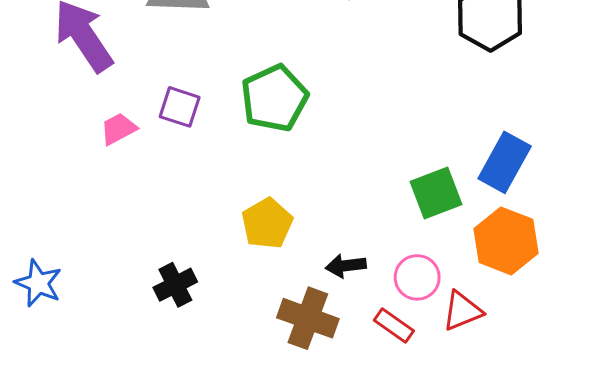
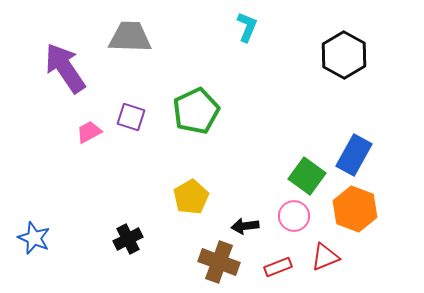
green square: (436, 193) -> (307, 176), turned -33
pink circle: (417, 277) -> (294, 216), moved
red rectangle: (394, 325) -> (278, 267), turned -56

